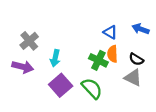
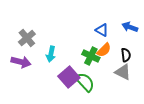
orange semicircle: (112, 54) -> (104, 50), turned -133
black semicircle: (136, 59) -> (126, 55), turned -128
purple square: (61, 85) -> (69, 77), moved

